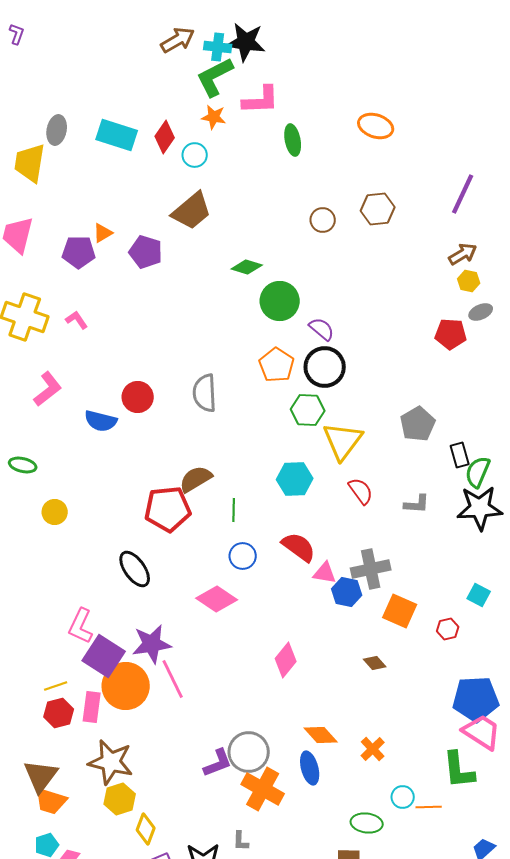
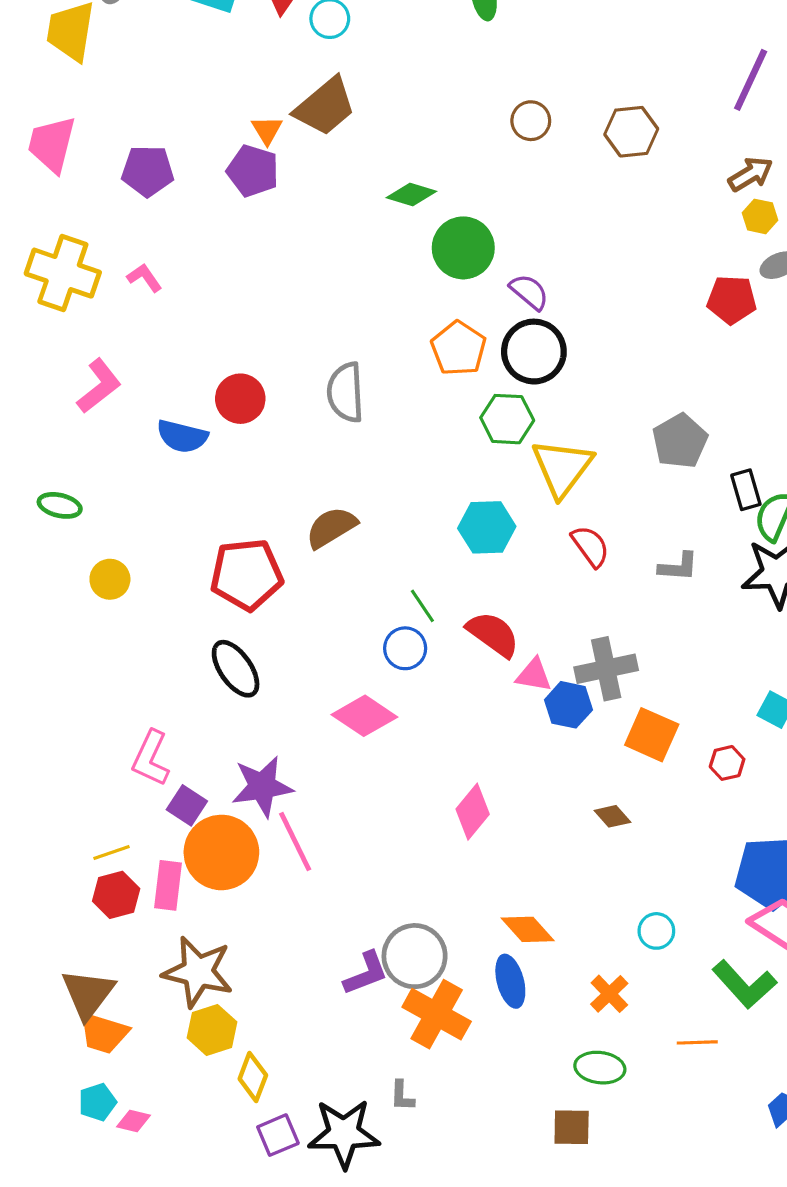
brown hexagon: (378, 209) -> (631, 132), moved
orange triangle: (103, 233) -> (267, 130), moved, turned -30
red pentagon: (168, 509) -> (247, 575), moved
green line: (234, 510) -> (422, 606), moved, turned -35
purple square: (104, 656) -> (187, 805), size x0.6
orange cross: (373, 749) -> (609, 994), moved
green L-shape: (459, 770) -> (744, 984), turned -36
cyan circle: (403, 797) -> (656, 931), moved

